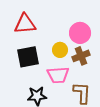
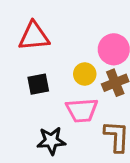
black square: (28, 57) -> (38, 84), size x0.7

